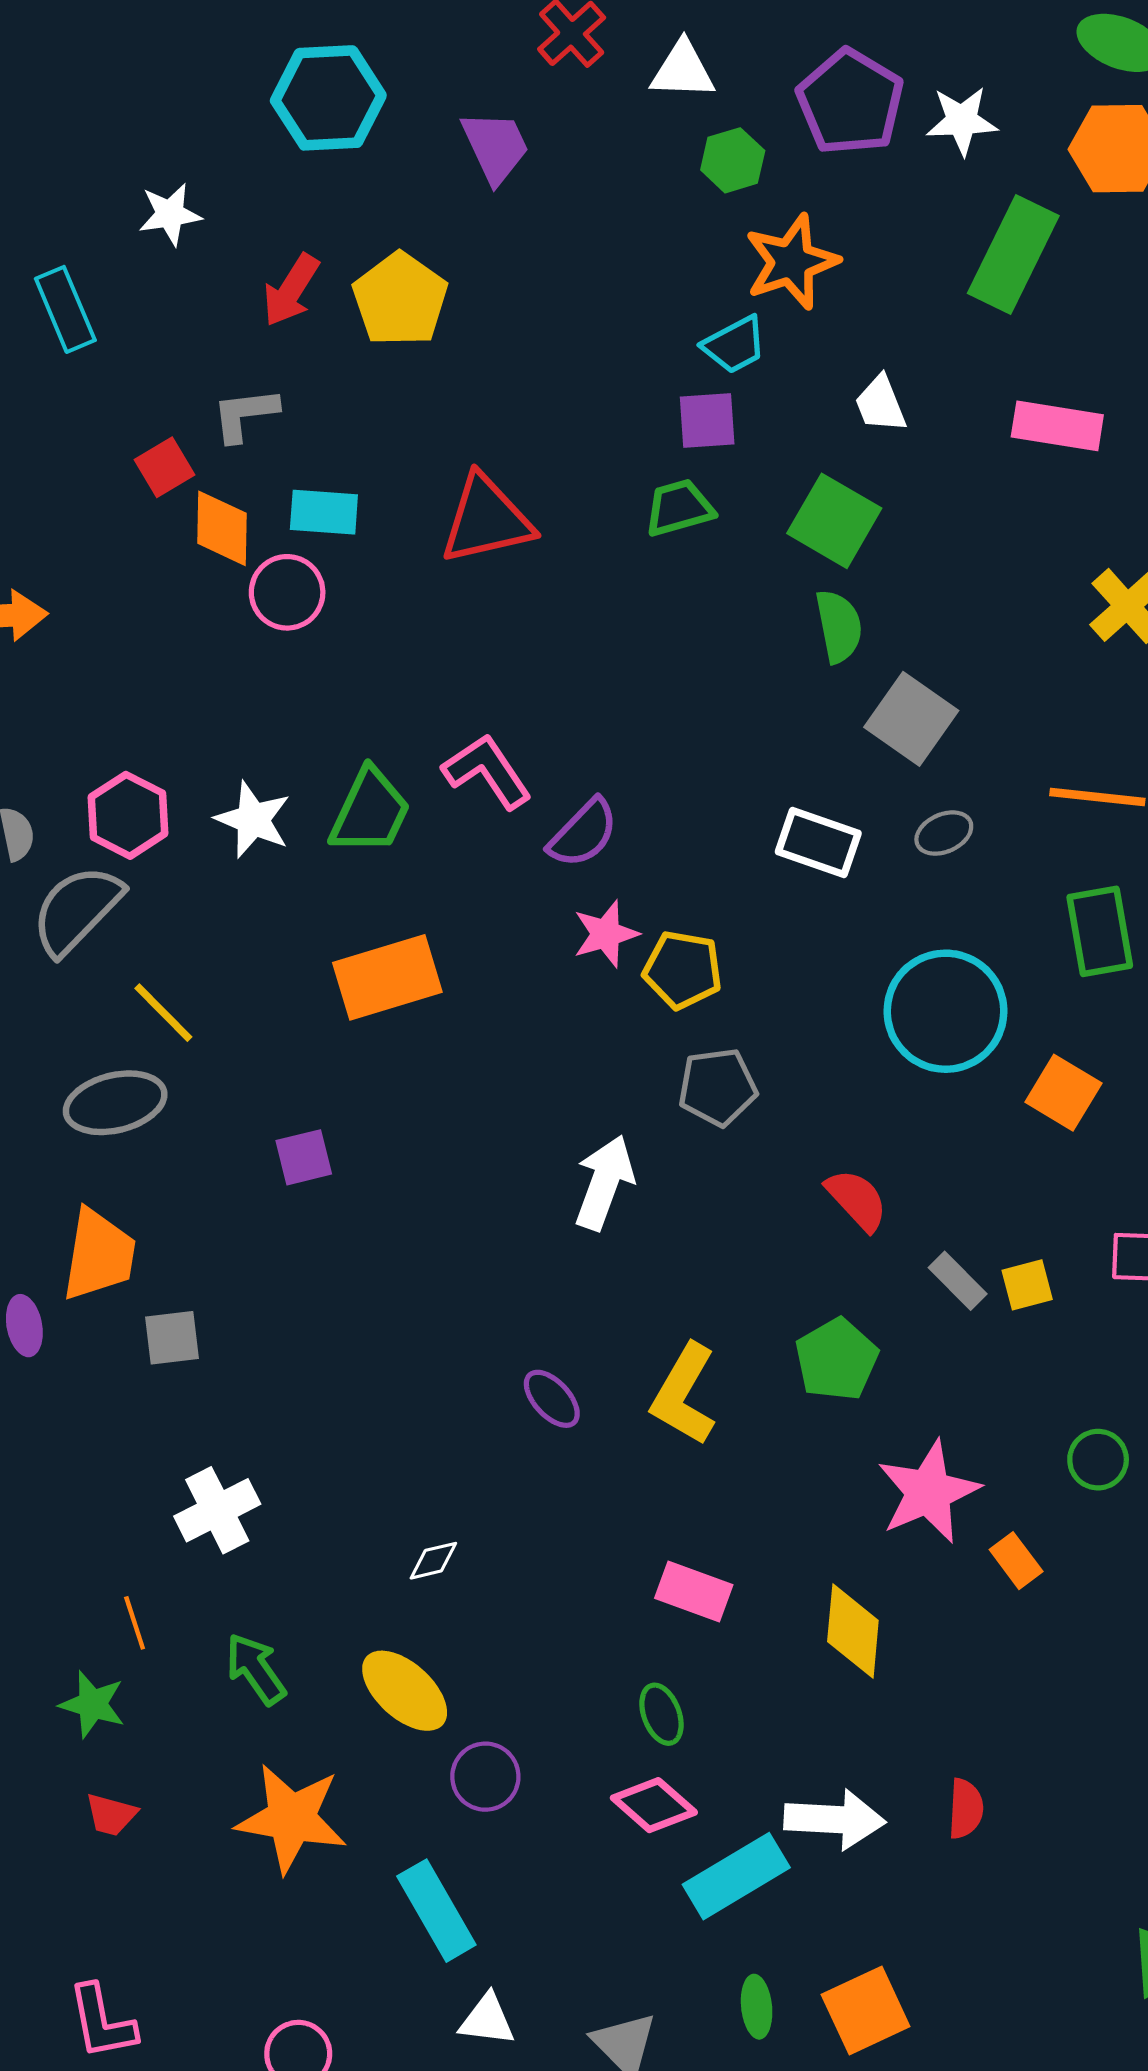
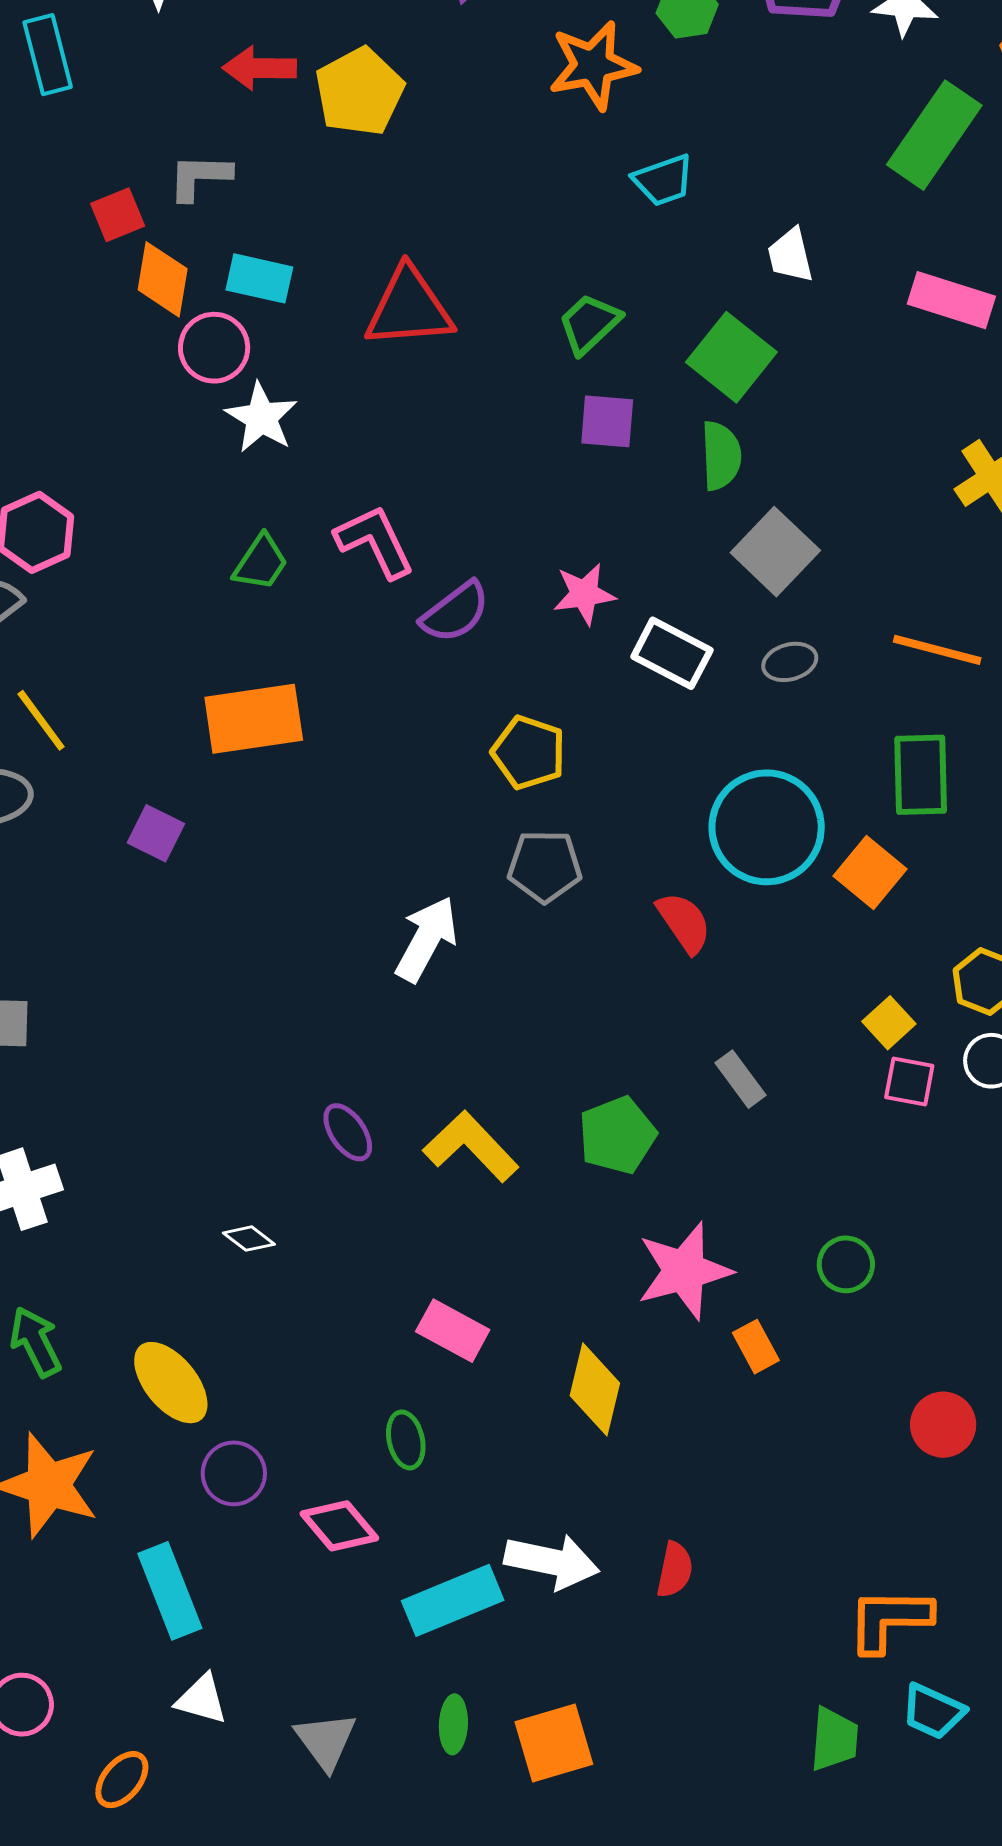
orange star: (792, 262) -> (593, 65), moved
red arrow: (291, 290) -> (259, 68), turned 50
purple square: (707, 420) -> (607, 421), moved
green trapezoid: (679, 508) -> (589, 324), turned -36
green trapezoid: (370, 812) -> (261, 562), size x0.7
white star: (253, 820) -> (261, 418), moved
pink star: (606, 934) -> (584, 594), moved
orange square: (1063, 1093) -> (870, 873), moved
purple square: (304, 1157) -> (156, 833), moved, turned 32
red semicircle: (857, 1200) -> (684, 923), moved
yellow square: (1027, 1285) -> (889, 1023), moved, turned -36
yellow L-shape: (684, 1394) -> (471, 1147), turned 98
white diamond: (433, 1561) -> (249, 1239), moved, turned 42
pink diamond: (654, 1805) -> (339, 1526), moved

